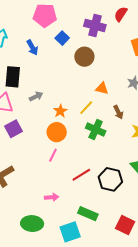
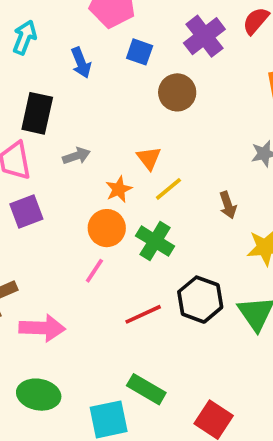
purple cross: (95, 26) -> (204, 36), turned 30
blue square: (62, 38) -> (140, 52), turned -32
orange triangle: (102, 88) -> (149, 158), moved, turned 32
green cross: (96, 130) -> (155, 241), moved
black hexagon: (110, 179) -> (200, 300), moved
pink arrow: (52, 197) -> (42, 328), moved, size x1.6

